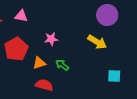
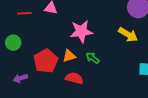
pink star: (51, 39) -> (81, 31), size x1.6
red pentagon: (16, 49) -> (46, 61), moved

